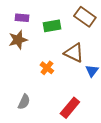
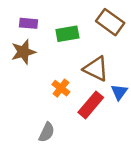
gray semicircle: (24, 102) -> (47, 132), moved
red rectangle: (70, 108) -> (91, 105), moved

